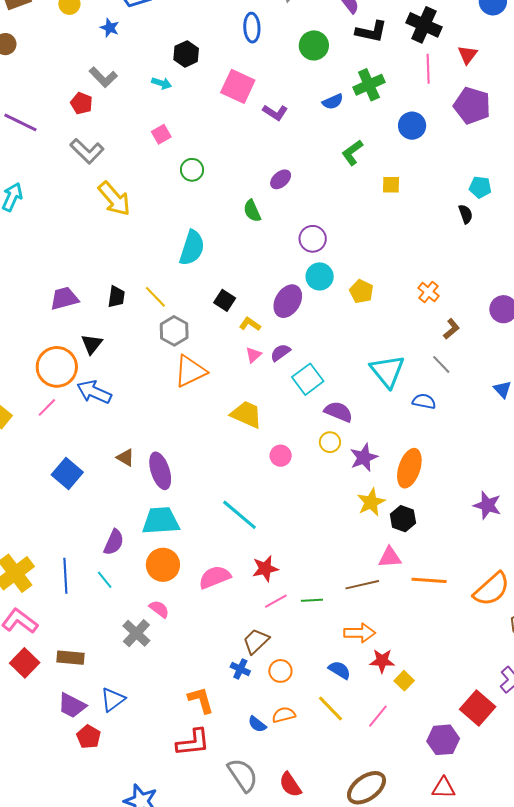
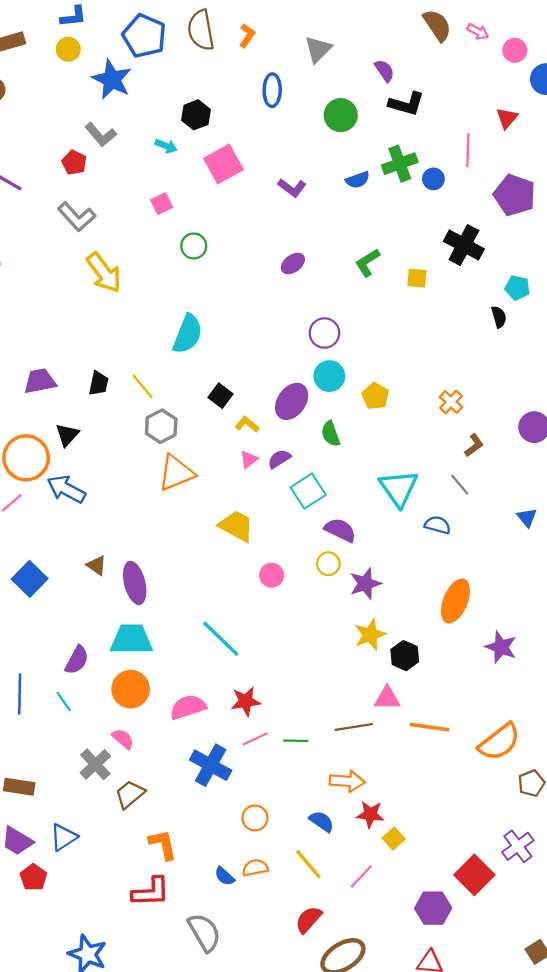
black cross: (424, 25) -> (464, 245), moved
blue star: (110, 28) -> (112, 79), size x1.8
red triangle: (468, 55) -> (507, 118), moved
pink square: (238, 86) -> (223, 164), moved, turned 32
blue circle: (412, 126) -> (433, 179), moved, size x0.7
green L-shape: (352, 153) -> (368, 263), moved
green semicircle: (252, 211) -> (331, 434), moved
orange ellipse: (409, 468) -> (455, 601), moved
brown trapezoid: (256, 641) -> (130, 794), moved
blue cross: (240, 669) -> (211, 765), moved, size x1.8
red semicircle: (290, 785) -> (309, 920), moved, turned 72

